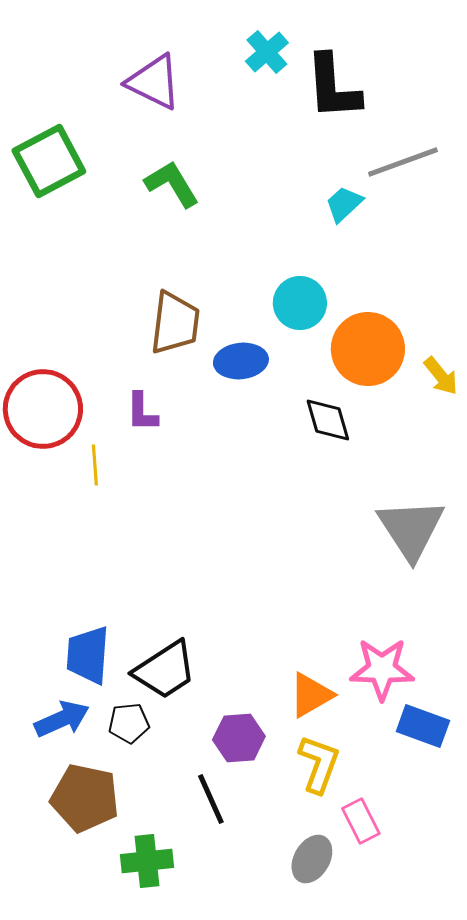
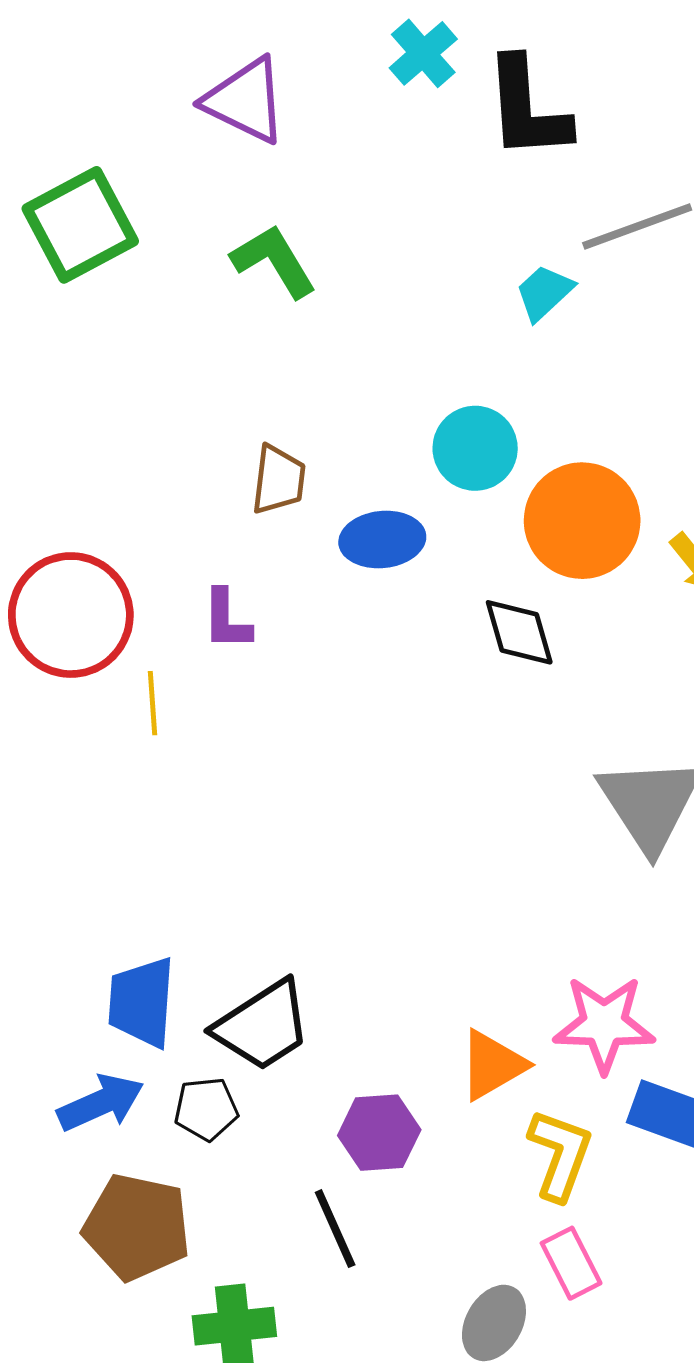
brown trapezoid: (175, 323) -> (278, 480), size x0.7
yellow L-shape: (319, 764) -> (560, 1155), moved

